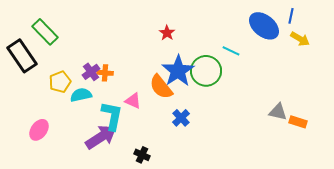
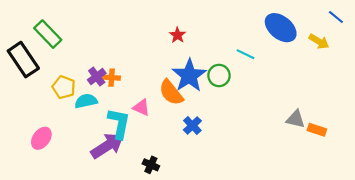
blue line: (291, 16) -> (336, 17), moved, turned -63
green circle: (206, 71) -> (219, 76), size x0.7
yellow pentagon: (60, 82) -> (64, 87), turned -30

